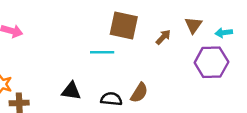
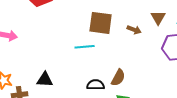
brown arrow: (163, 37) -> (134, 30), turned 72
black triangle: (71, 91) -> (45, 80), moved

